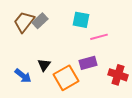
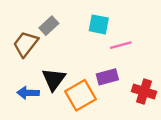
brown trapezoid: (24, 22) -> (26, 44), moved
black triangle: (44, 65) -> (54, 79), size x1.5
blue arrow: (23, 76) -> (28, 93), turned 144

